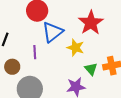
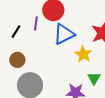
purple line: (35, 52) -> (36, 23), moved

